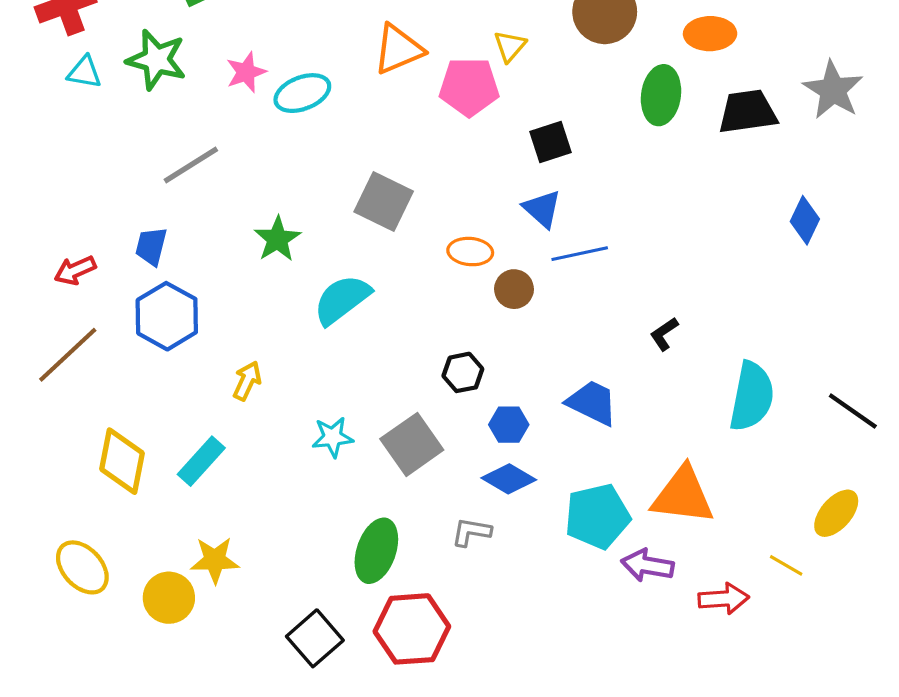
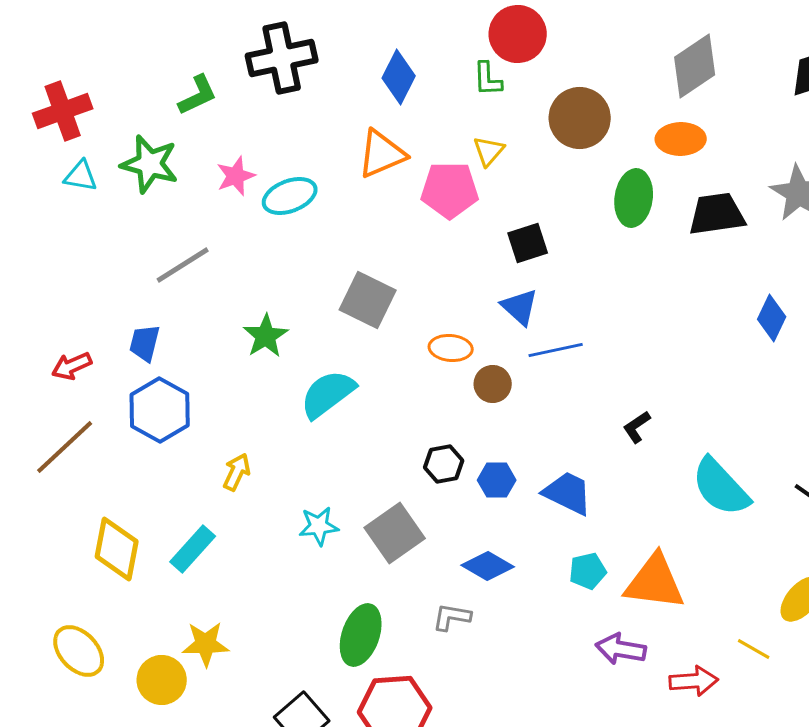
cyan semicircle: (752, 396) -> (721, 487), turned 126
blue hexagon: (509, 425) -> (497, 480), moved
cyan pentagon: (597, 516) -> (588, 571), moved, size x0.6

